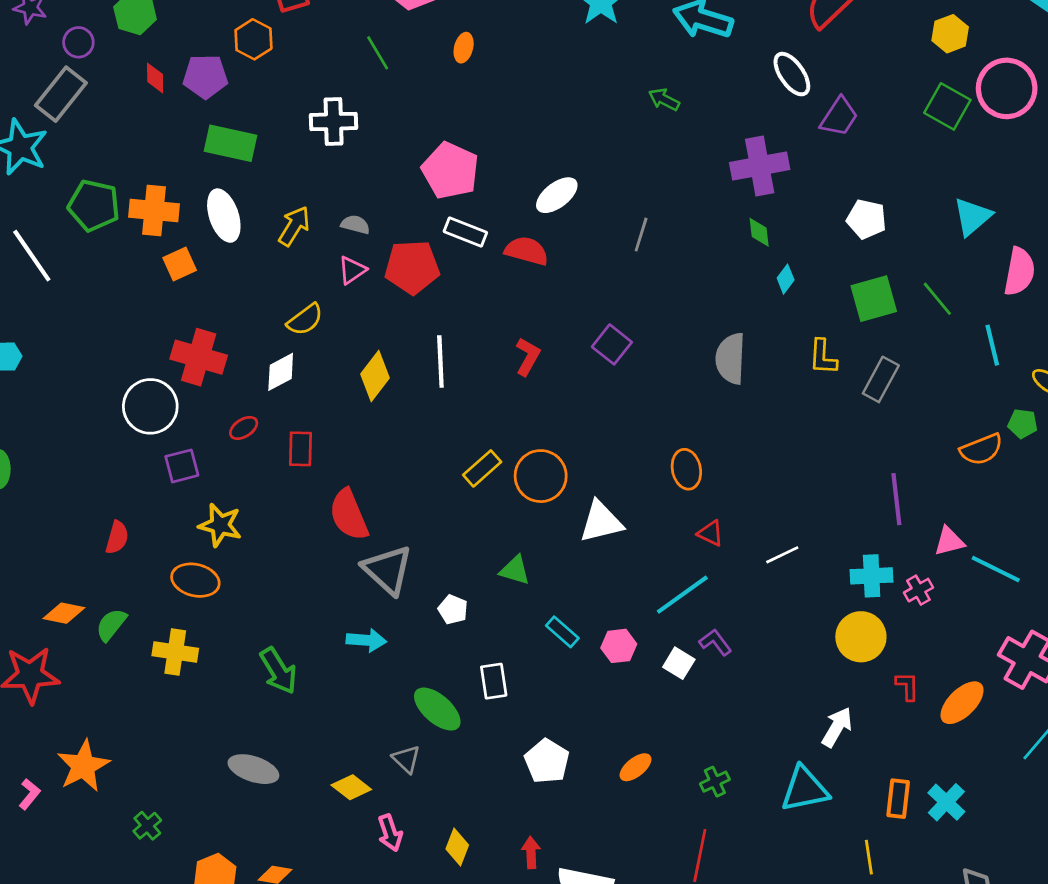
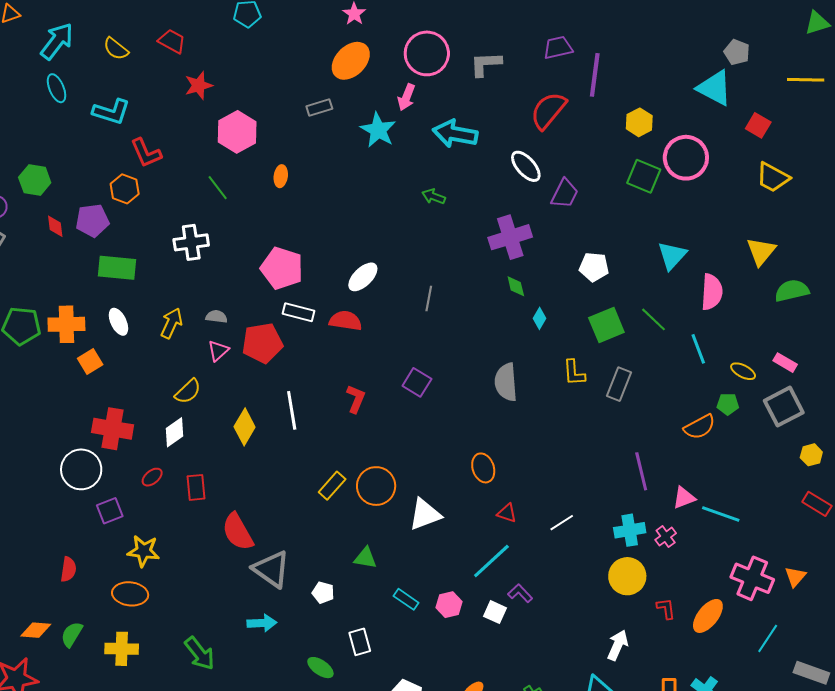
white ellipse: (224, 216) -> (118, 322), size x0.7
green ellipse: (437, 709) -> (320, 668), size x0.7

